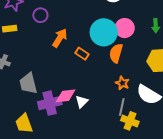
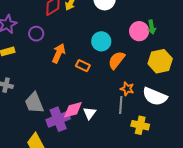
pink circle: (125, 28) -> (139, 31), moved
cyan circle: (104, 32) -> (101, 41), size x0.7
orange semicircle: (116, 53) -> (116, 60), turned 30
gray line: (122, 107) -> (121, 105), moved

